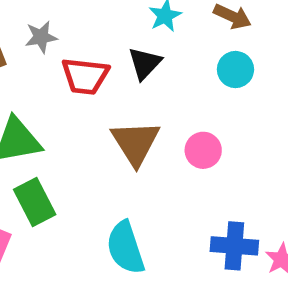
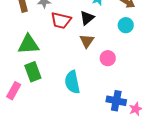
brown triangle: (135, 143) -> (87, 41), moved, size x0.7
cyan semicircle: (125, 248) -> (72, 82), moved

